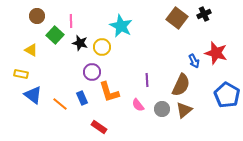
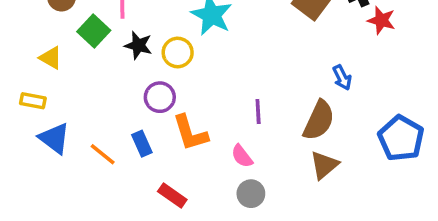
red star: (216, 53) -> (381, 20), moved, size x0.7
gray circle: (162, 109) -> (251, 194), moved

